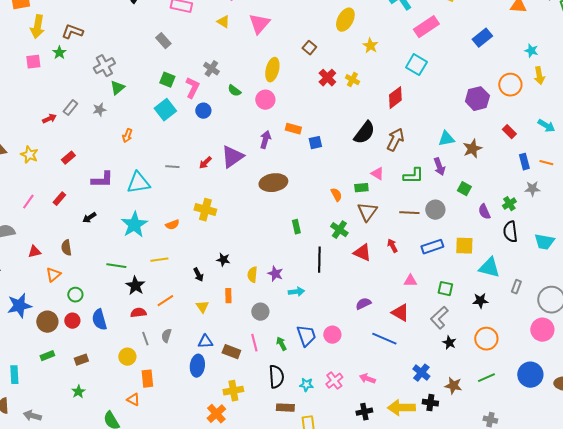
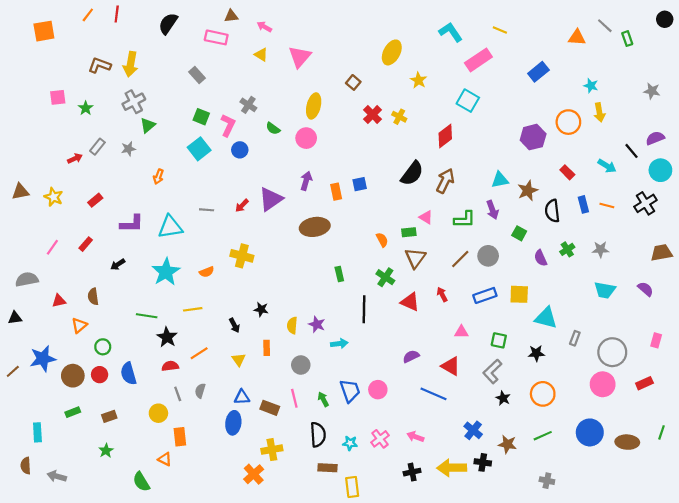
yellow arrow: (37, 27) -> (131, 64), moved
green star: (59, 53) -> (86, 108), moved
orange rectangle: (293, 129) -> (336, 192), moved, turned 63
gray star: (532, 189) -> (600, 249), moved
brown line: (409, 213) -> (460, 259), turned -48
black semicircle: (510, 232) -> (552, 211), moved

